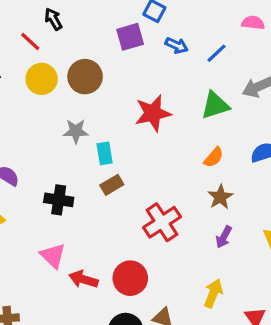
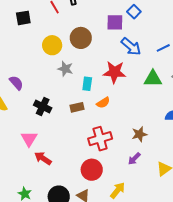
blue arrow: (177, 45) -> (131, 47), moved, size x1.5
yellow circle: (42, 79) -> (52, 45), moved
cyan rectangle: (105, 153) -> (87, 84), moved
orange semicircle: (214, 157) -> (103, 103), moved
red circle: (130, 278) -> (92, 170), moved

